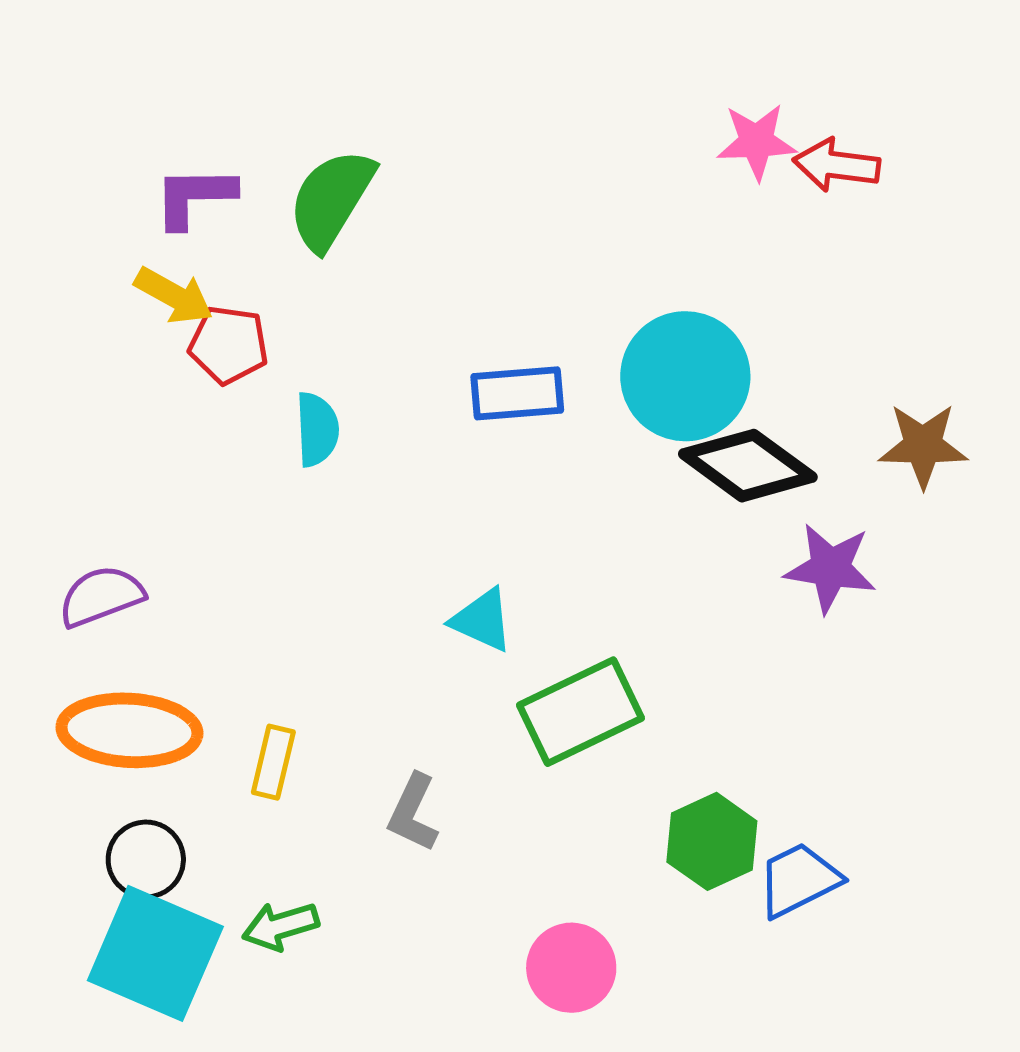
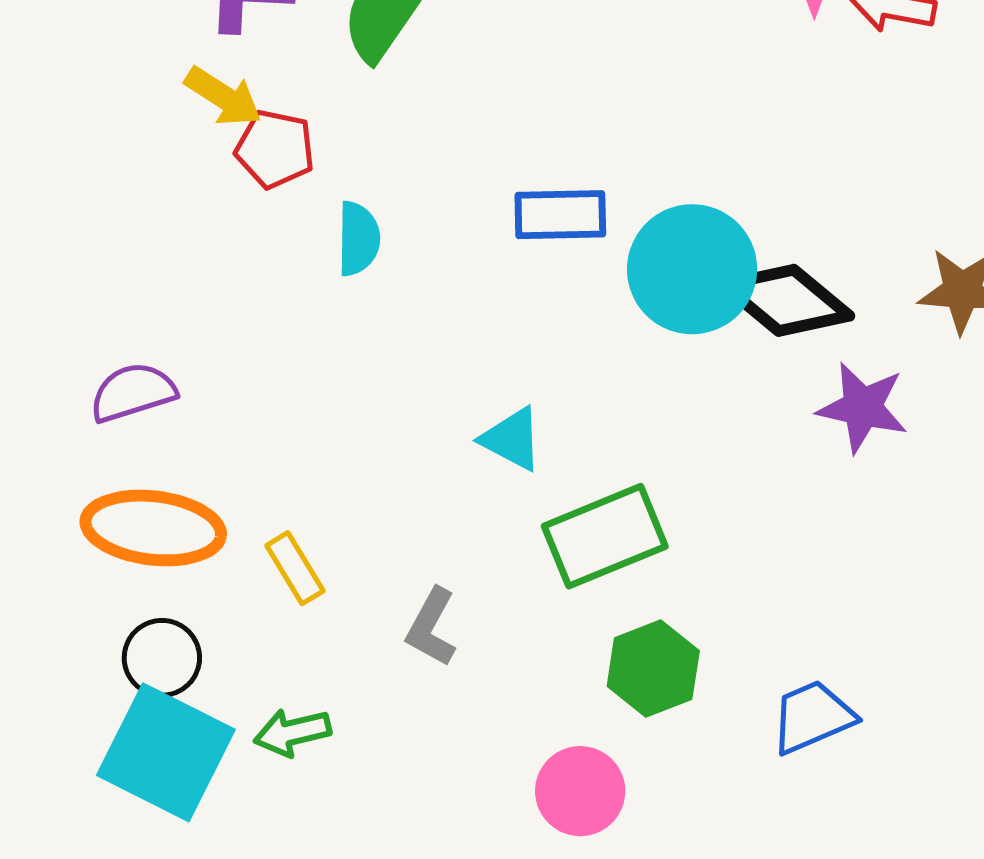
cyan circle: (685, 376) -> (692, 269), moved
yellow rectangle: (273, 762) -> (295, 568), turned -48
green hexagon: (712, 841) -> (653, 669), moved

